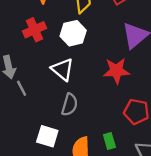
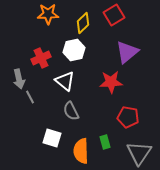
red cross: (34, 30) -> (41, 58), moved
gray semicircle: (70, 105) -> (71, 111), turned 138

